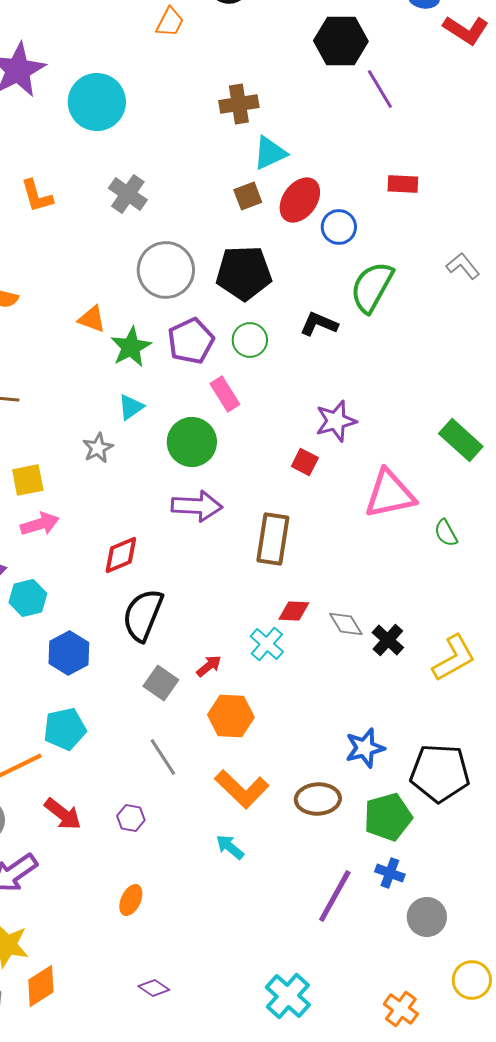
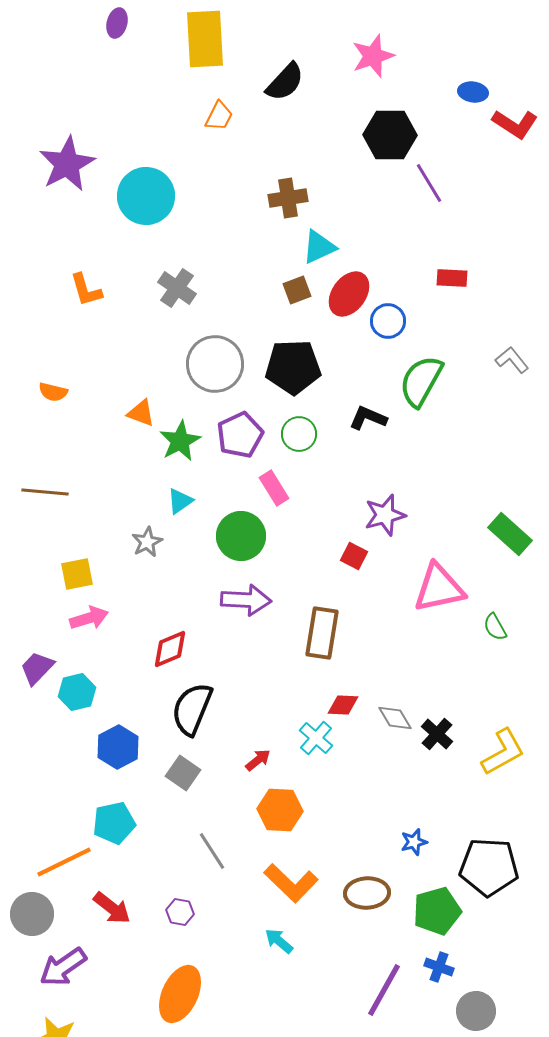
gray square: (161, 683) -> (183, 773), moved
blue star: (365, 748) -> (414, 842), size x0.7
orange ellipse: (131, 900) -> (180, 994), size x1.8

